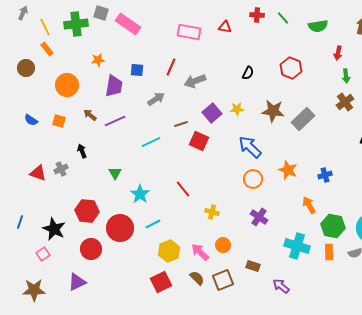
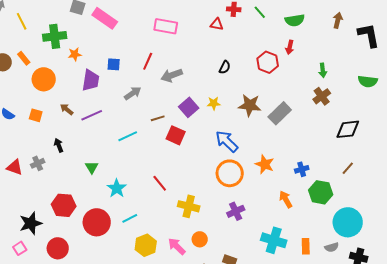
green cross: (76, 24) -> (55, 36), moved
red triangle: (225, 27) -> (217, 24), moved
orange rectangle: (47, 49) -> (24, 58), moved
red arrow: (338, 53) -> (290, 47), moved
orange circle: (253, 179) -> (230, 173), size x1.4
yellow cross: (212, 212) -> (189, 206), size x1.5
purple cross: (259, 217) -> (236, 211), turned 30
green hexagon: (333, 226) -> (321, 192), moved
black star: (54, 229) -> (31, 223), turned 30
red circle: (91, 249) -> (58, 248), moved

